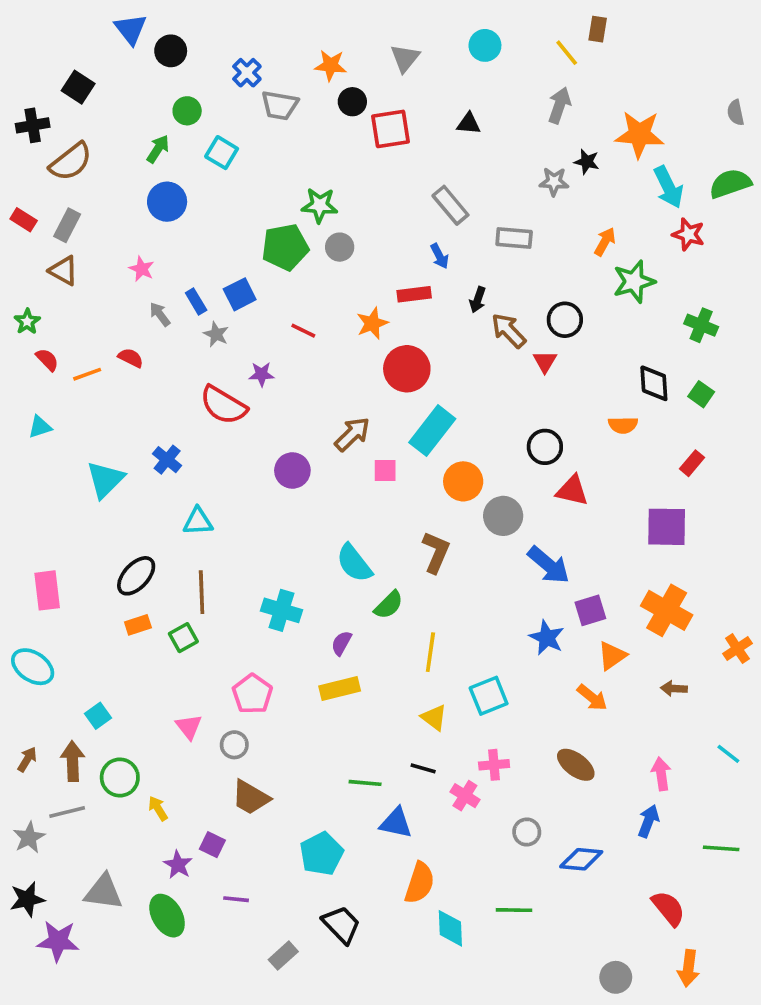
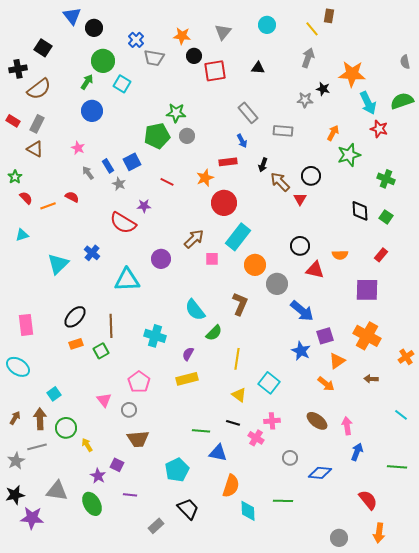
green circle: (187, 111) -> (103, 61), size x1.5
orange semicircle: (623, 425) -> (340, 255), moved
cyan triangle: (198, 521) -> (127, 280), moved, size x1.5
cyan square: (489, 696) -> (269, 383), turned -30
pink arrow: (661, 774) -> (347, 426), moved
brown trapezoid: (251, 797) -> (138, 439), turned -35

